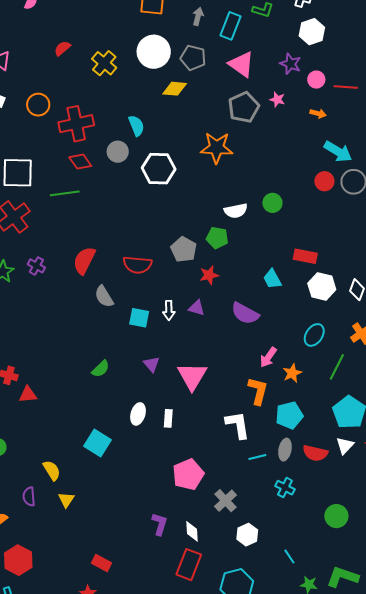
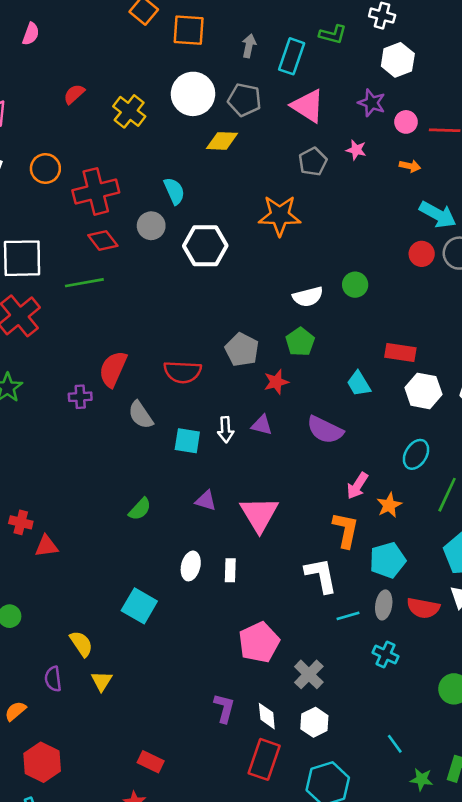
gray pentagon: (244, 107) -> (313, 162), size x0.7
green pentagon: (217, 238) -> (300, 342), moved, turned 30
purple cross: (36, 266) -> (80, 397), moved, turned -30
purple triangle: (151, 364) -> (206, 501), turned -30
white hexagon: (247, 535) -> (314, 722), moved

